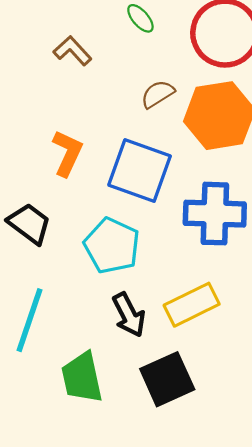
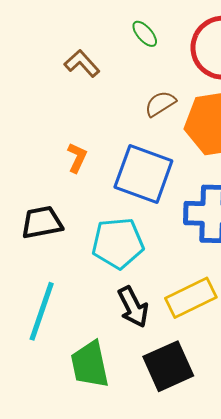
orange L-shape: (67, 153) -> (77, 158), size x0.7
black trapezoid: (29, 224) -> (42, 222), turned -48
cyan pentagon: (112, 246) -> (118, 243), turned -30

